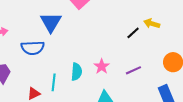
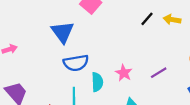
black line: (133, 33) -> (147, 19), moved
blue semicircle: (33, 48) -> (76, 63), moved

